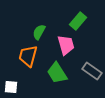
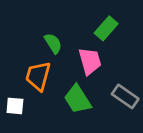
green semicircle: (39, 32) -> (53, 43), turned 119
white square: (11, 87) -> (15, 106), moved

